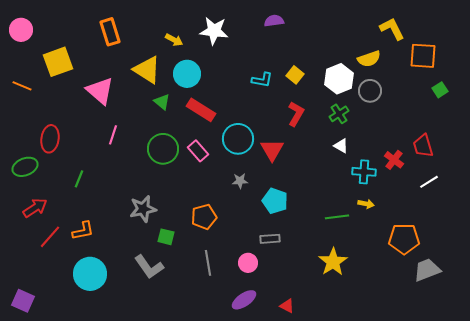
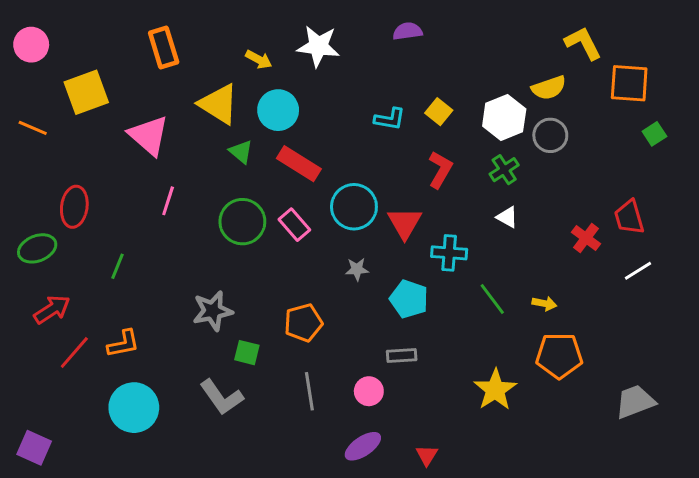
cyan cross: (364, 172) -> (449, 253), moved
green line: (337, 217) -> (492, 299), moved, turned 60
orange pentagon: (404, 239) -> (559, 356), moved
red triangle: (287, 306) -> (427, 455), turned 35

